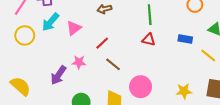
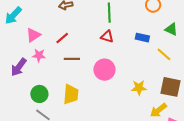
pink triangle: (74, 28) -> (33, 35), moved
brown line: (113, 64) -> (72, 59), turned -42
pink circle: (141, 87) -> (104, 70), moved

